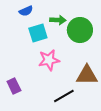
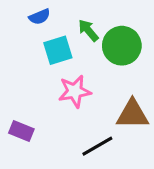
green arrow: (58, 20) -> (88, 30), turned -133
purple rectangle: (14, 86) -> (21, 131), turned -42

